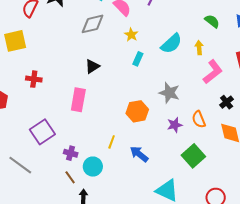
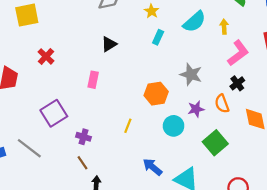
red cross: (34, 79) -> (46, 56), turned 35
pink rectangle: (78, 100) -> (93, 80), size x0.7
black cross: (227, 102) -> (237, 83), moved
blue arrow: (139, 154) -> (152, 167), moved
cyan circle: (93, 167) -> (174, 126), moved

